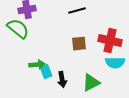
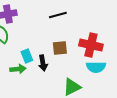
cyan rectangle: (46, 72) -> (27, 56), moved
black arrow: (62, 80) -> (43, 63), moved

